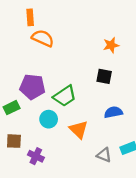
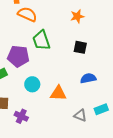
orange star: (111, 45) -> (77, 16), moved
green trapezoid: (65, 96) -> (41, 40), moved, turned 105
orange triangle: (79, 130) -> (58, 93), turned -42

